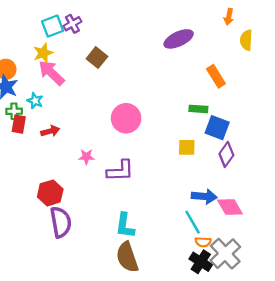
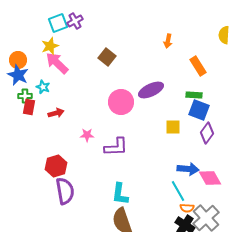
orange arrow: (229, 17) -> (168, 41), moved
purple ellipse: (179, 39) -> (151, 90), moved
brown square: (97, 58) -> (107, 57), moved
green rectangle: (198, 109) -> (194, 95), moved

